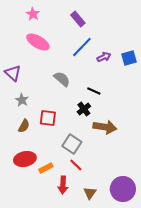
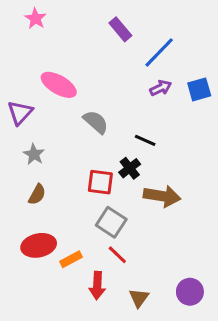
pink star: (33, 14) -> (36, 18), moved
pink ellipse: (38, 42) -> (59, 85), moved
blue line: (82, 47) -> (159, 52), moved
purple triangle: (13, 73) -> (20, 113), turned 30
red square: (48, 118) -> (100, 182), moved
purple circle: (123, 189) -> (190, 292), size x0.7

